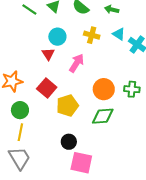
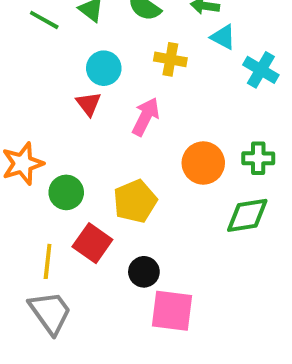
cyan triangle: (119, 34) -> (223, 37), moved
red square: (47, 88) -> (92, 243), moved
green circle: (20, 110) -> (66, 192), moved
green diamond: (103, 116) -> (247, 215), moved

